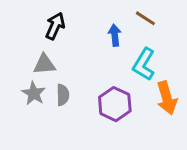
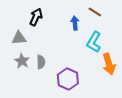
gray triangle: (44, 64) -> (19, 38), moved
purple hexagon: (115, 104) -> (68, 79), moved

